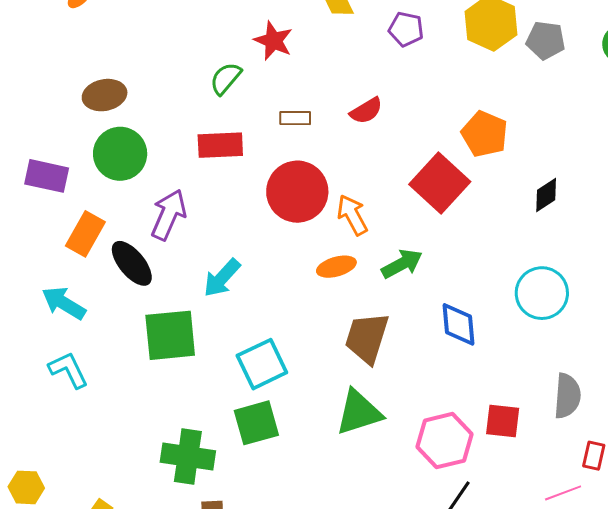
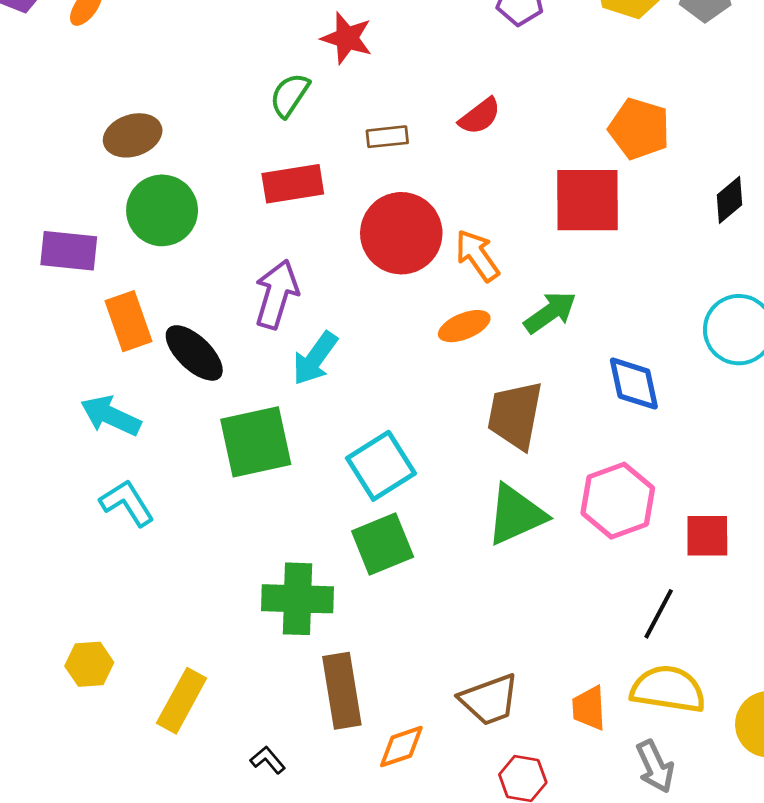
red square: (440, 183) -> (588, 200), turned -36
purple arrow: (169, 215) -> (277, 294), moved
orange rectangle: (85, 234) -> (129, 321), turned -42
red square: (503, 421) -> (707, 536), moved
pink hexagon: (445, 441) -> (618, 501), moved

